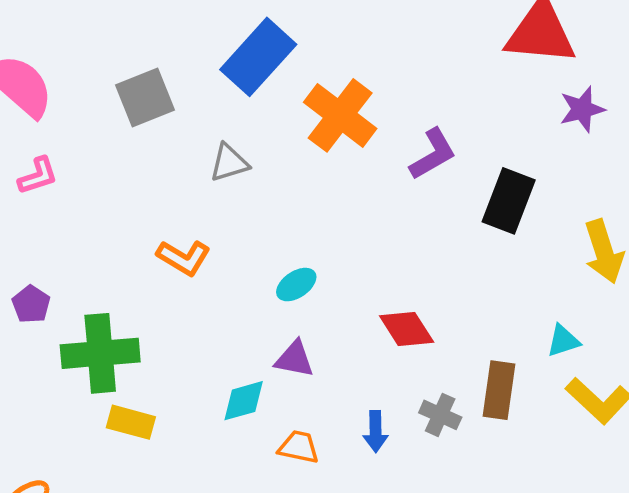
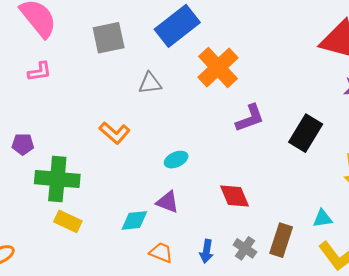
purple L-shape: (433, 154) -> (250, 118), moved
purple pentagon: (31, 304) -> (23, 144), turned 30

